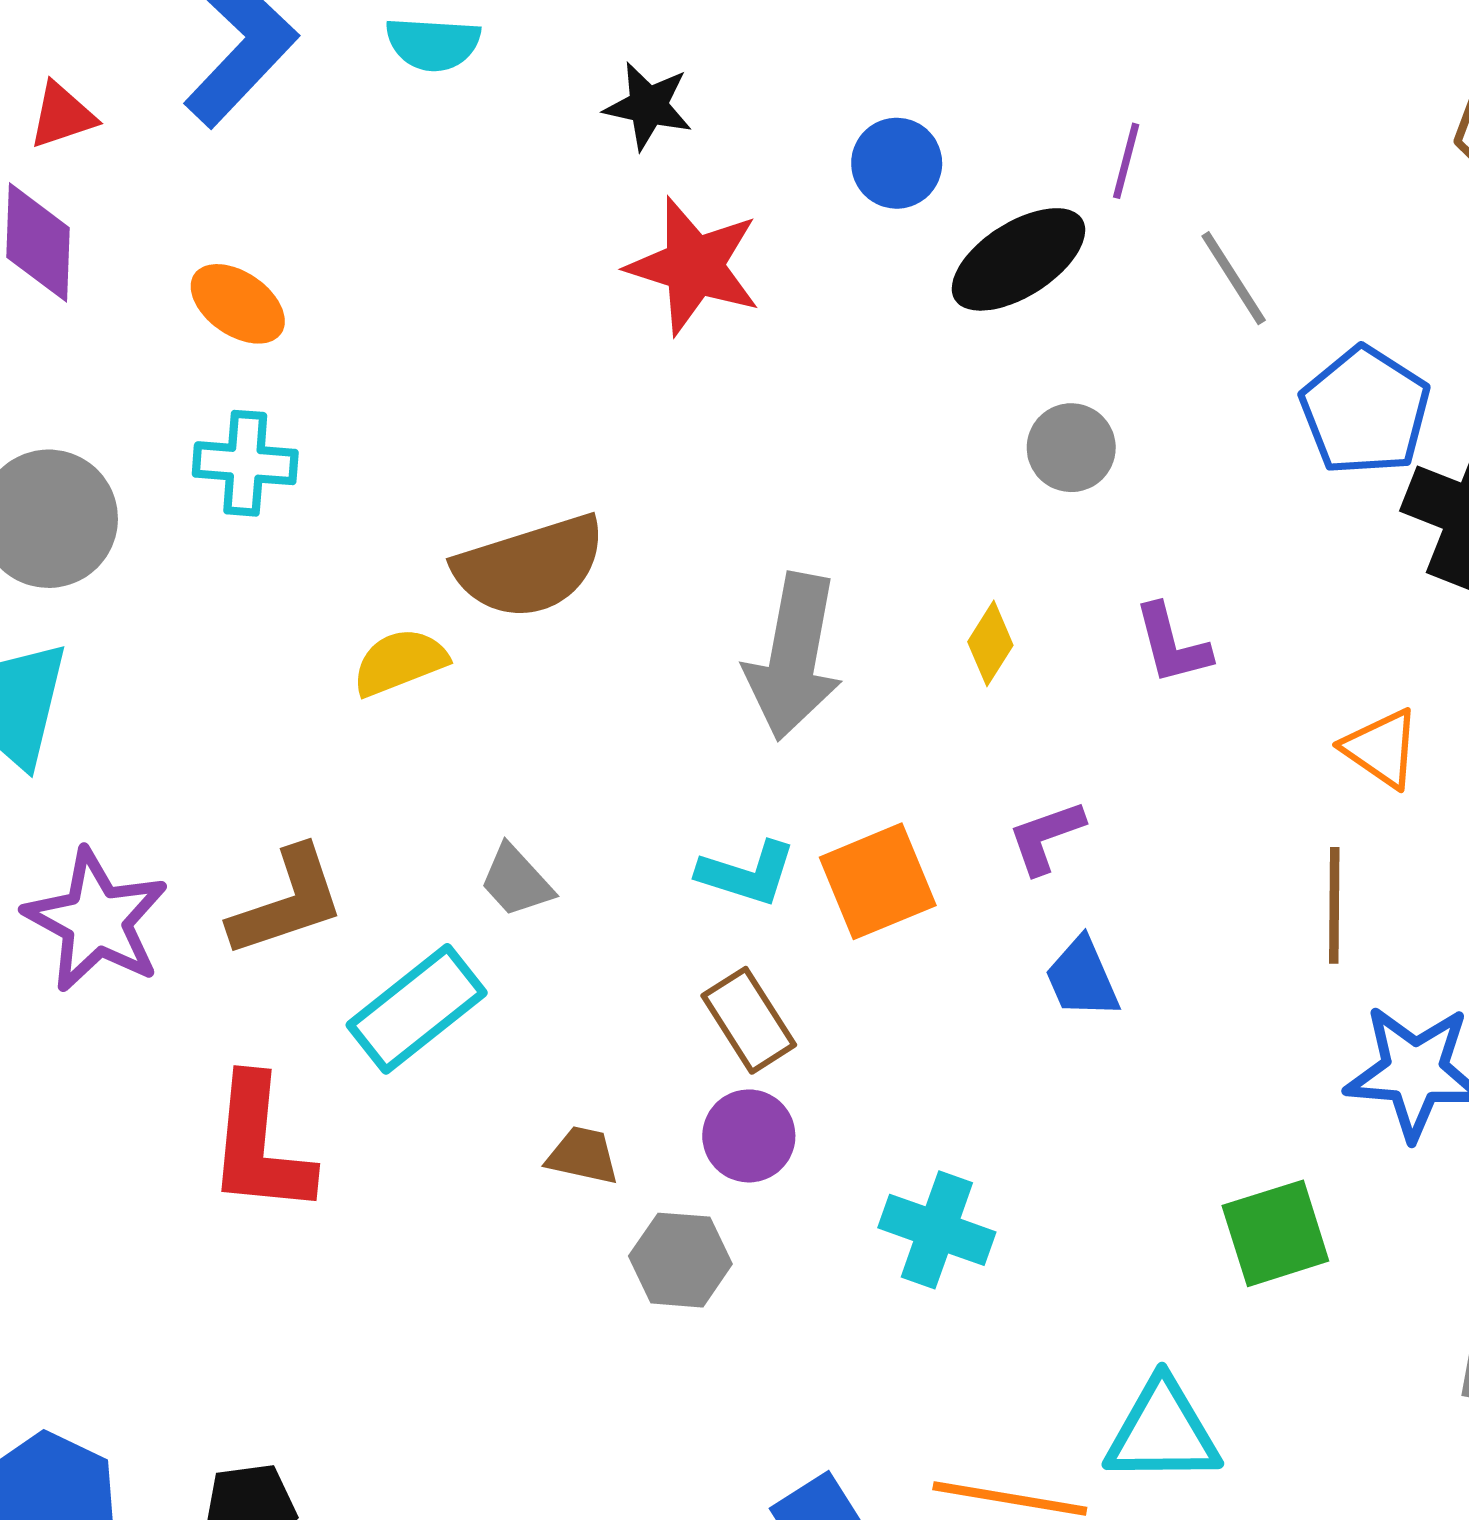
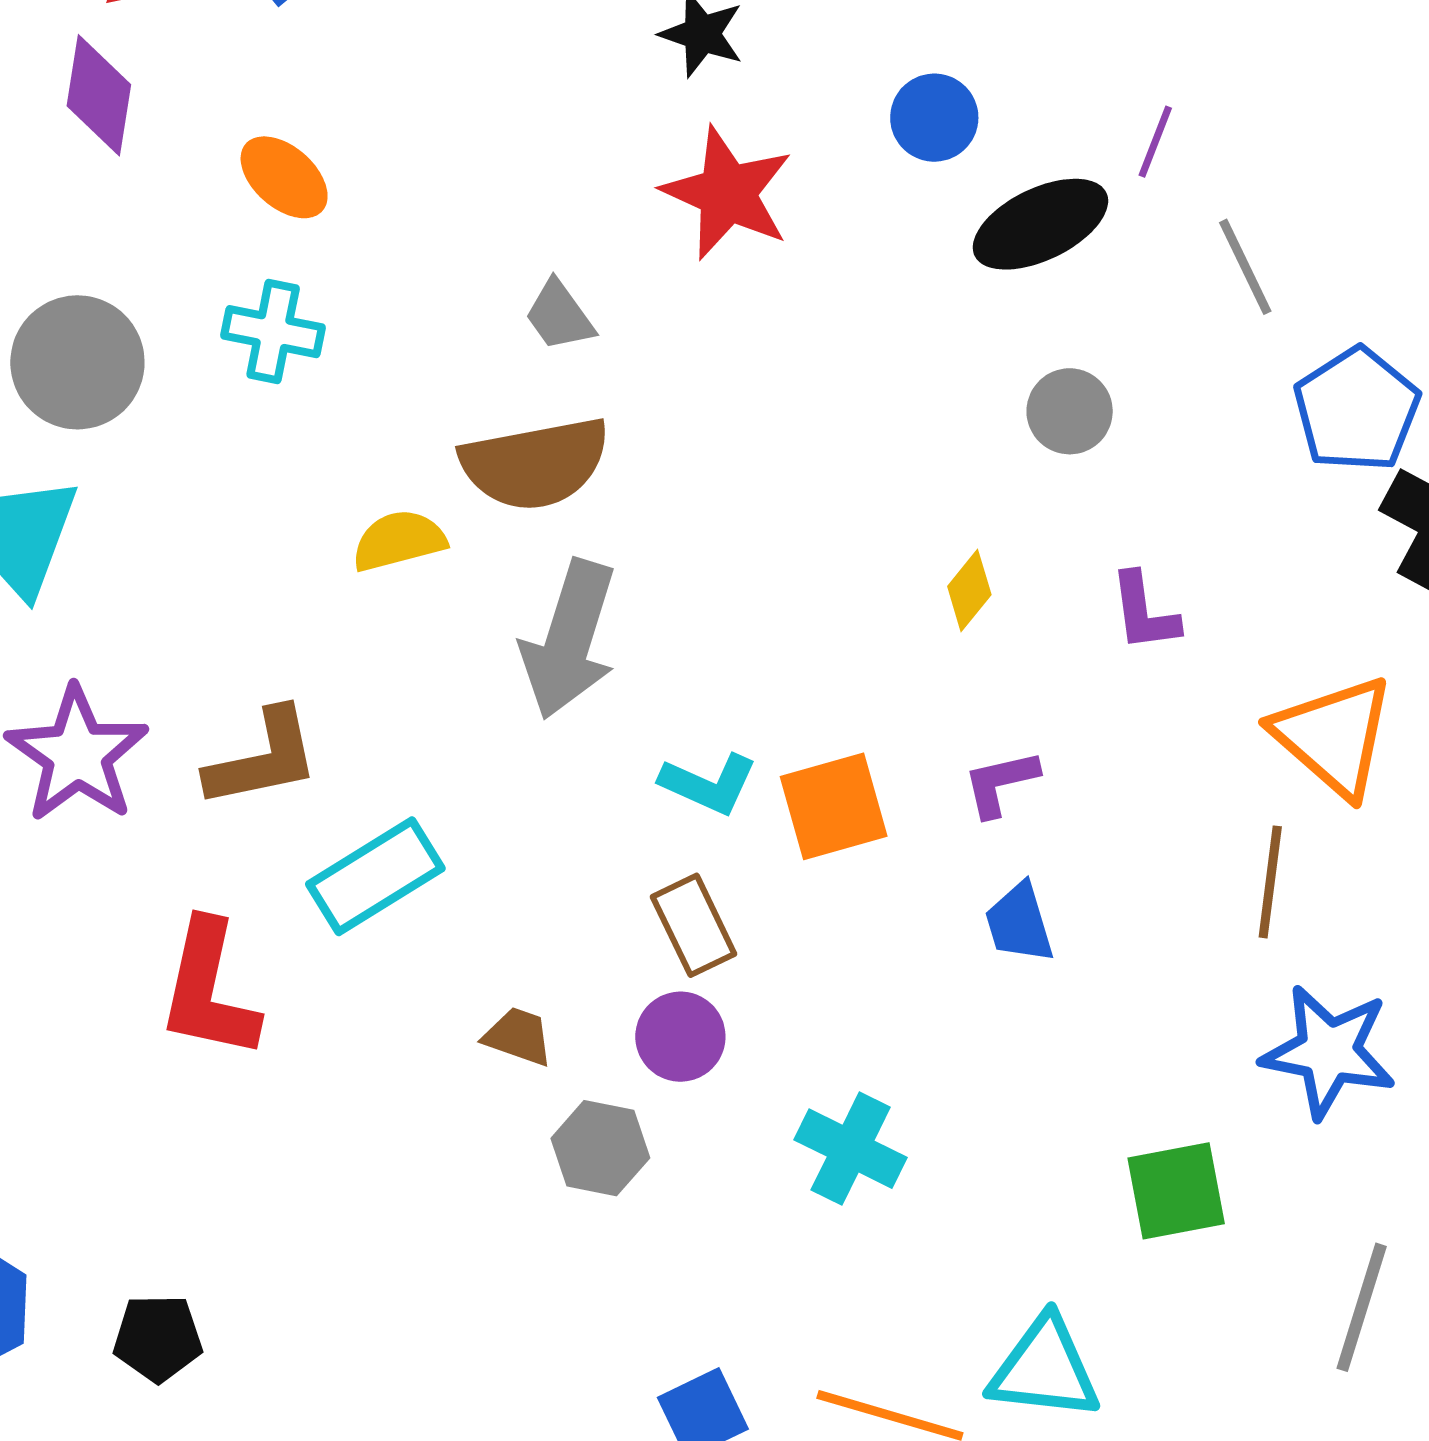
gray arrow: (794, 657) -> (569, 639), moved
orange triangle: (1381, 748) -> (1334, 736), size x1.6
gray trapezoid: (516, 881) -> (559, 316), moved

